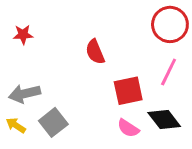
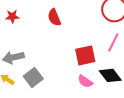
red semicircle: (95, 52) -> (54, 17), moved

